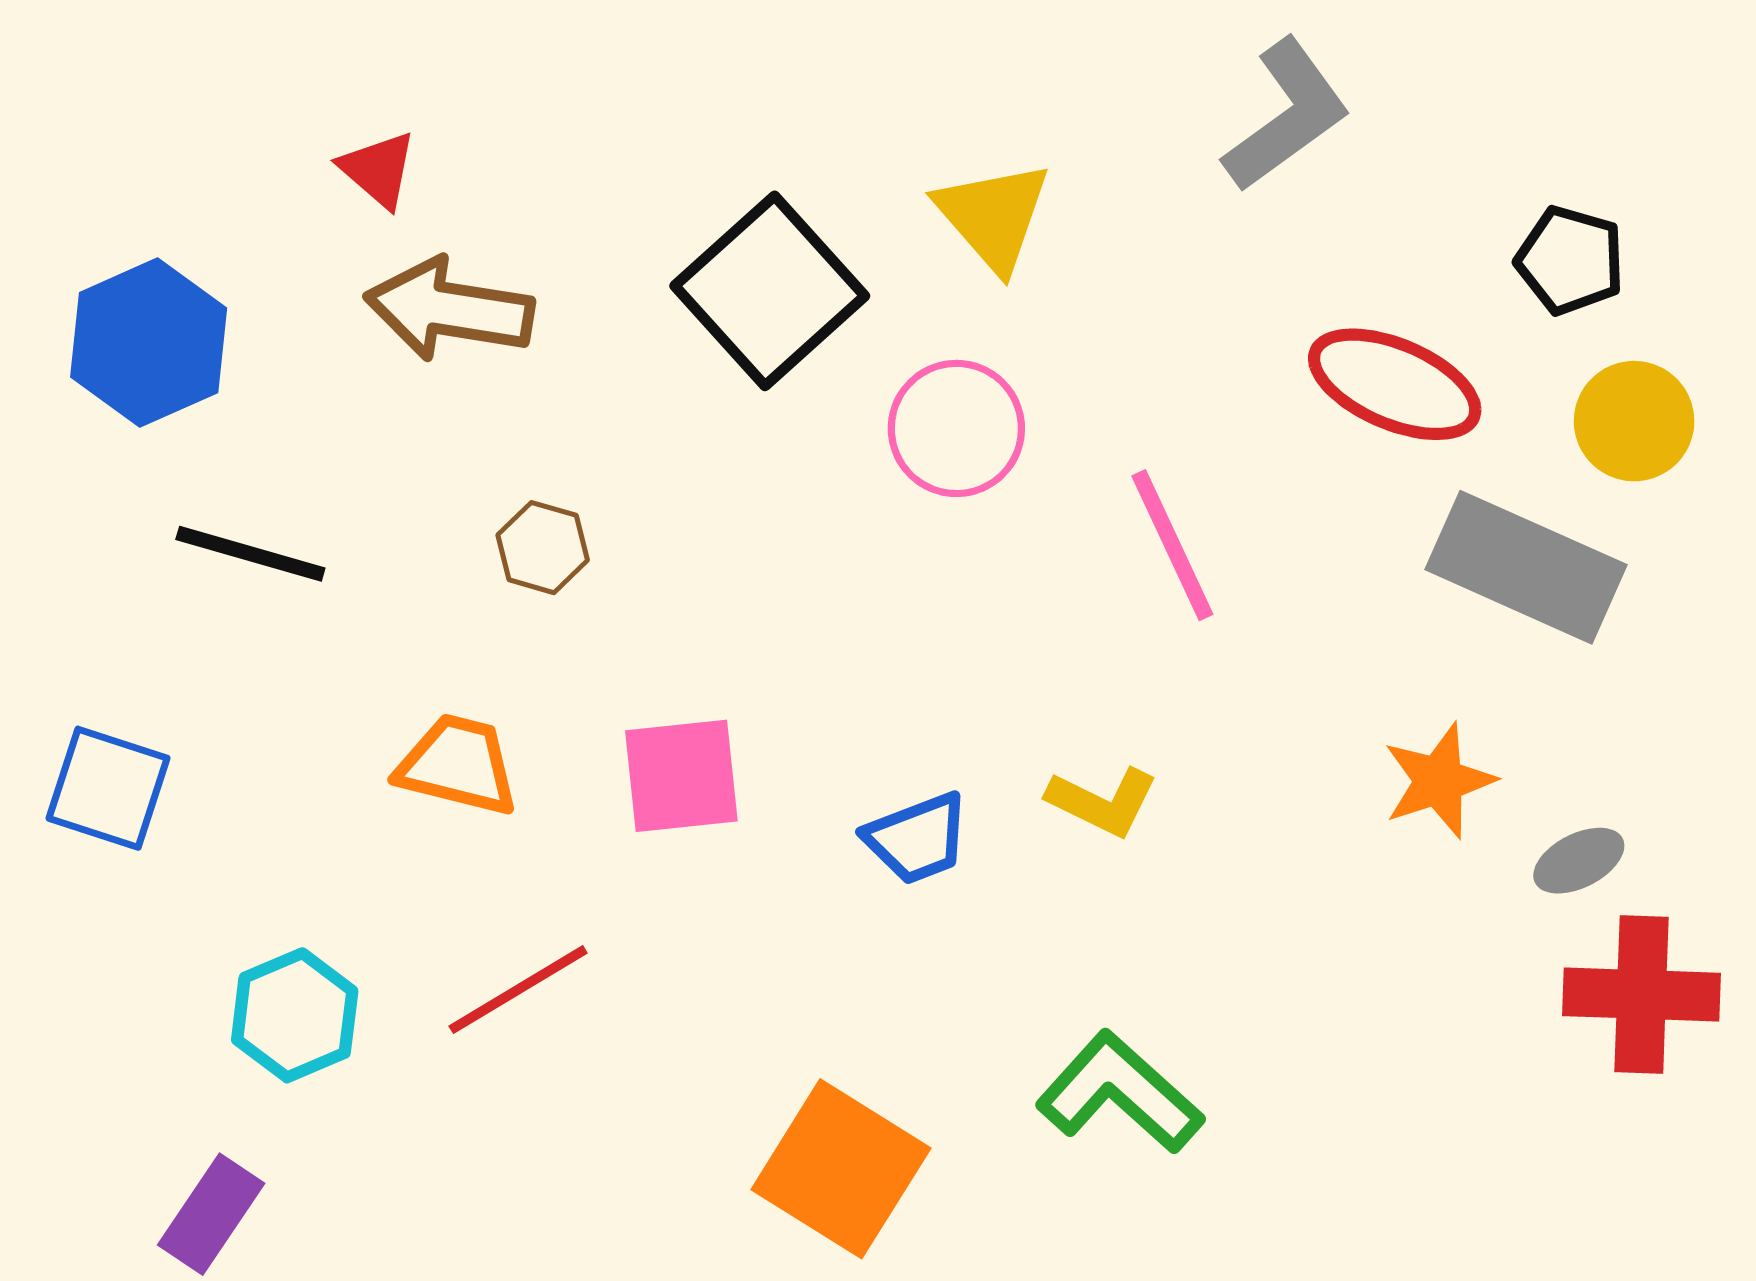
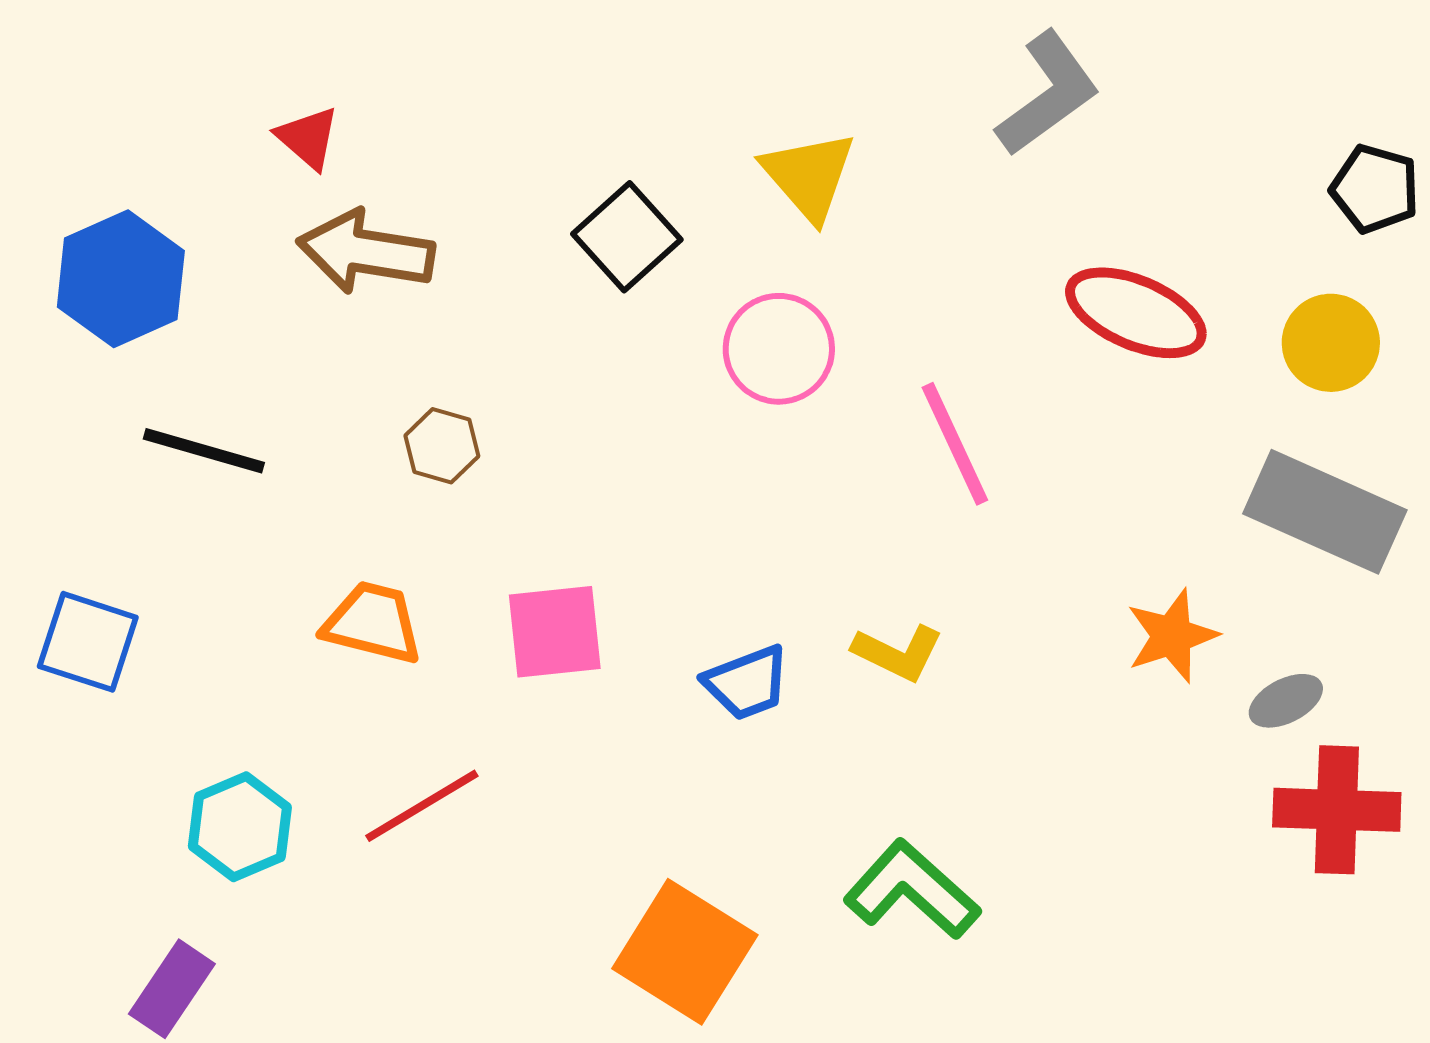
black pentagon: (1570, 260) -> (1375, 189), moved
black square: (770, 291) -> (627, 237), size x0.7
gray rectangle: (1526, 567) -> (1325, 512), moved

